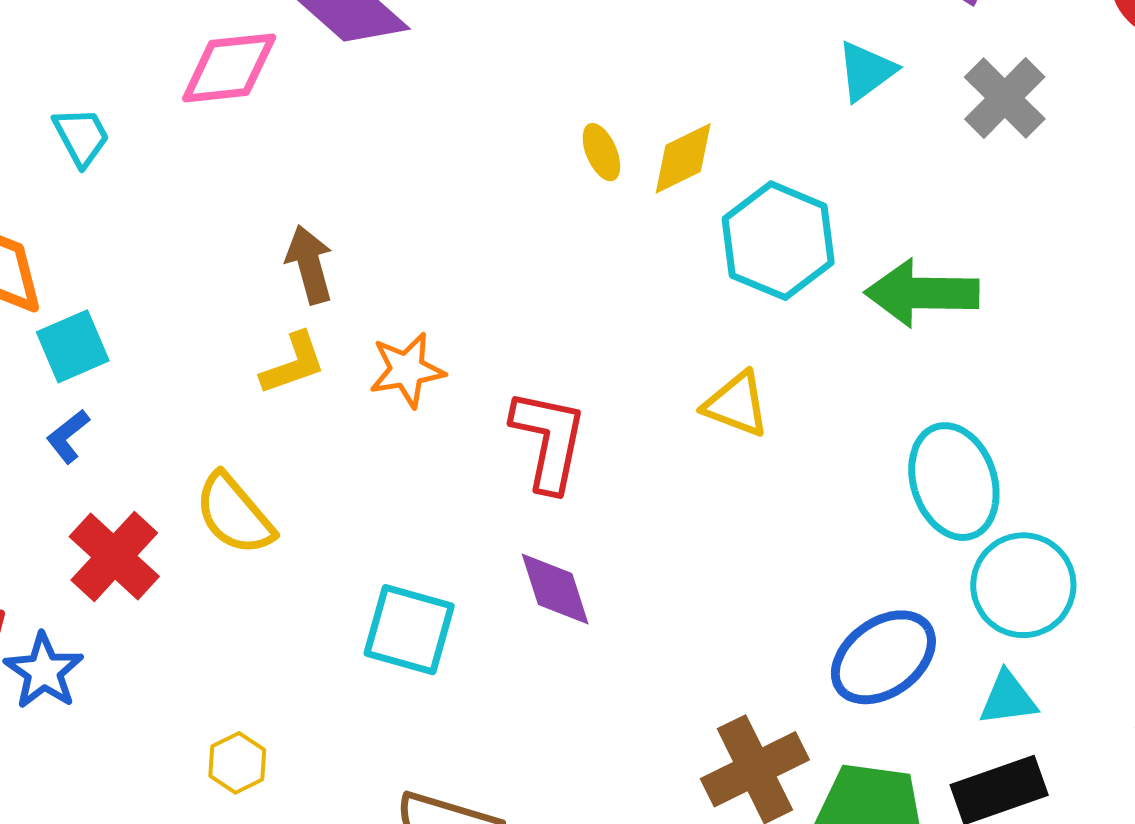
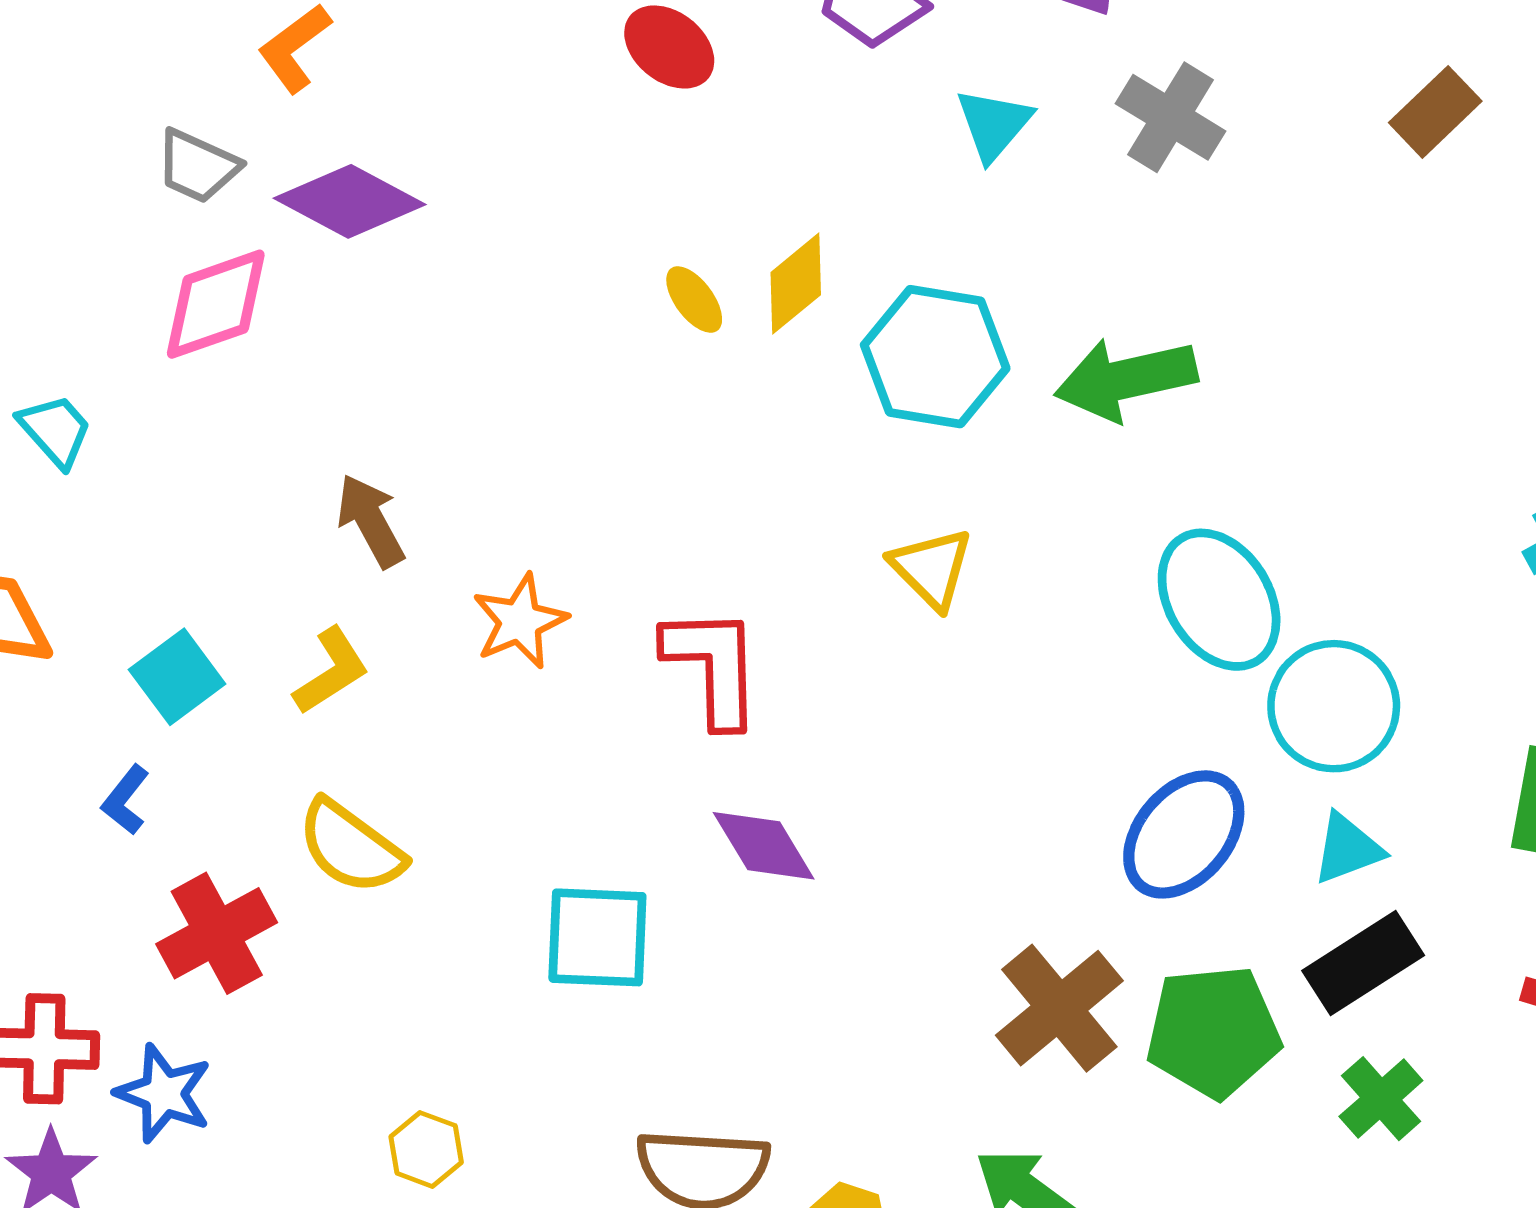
cyan square: (73, 346) -> (177, 677), moved
yellow L-shape: (293, 364) -> (331, 671), moved
yellow triangle: (736, 404) -> (932, 568), turned 38
red cross: (114, 556) -> (217, 933), turned 32

